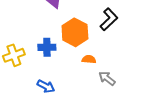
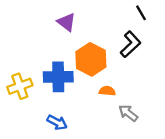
blue cross: (47, 47) -> (58, 77), size x1.4

